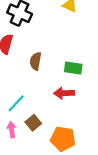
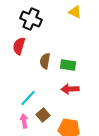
green rectangle: (73, 68) -> (68, 65), moved

